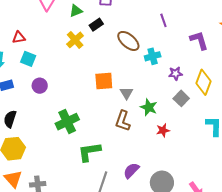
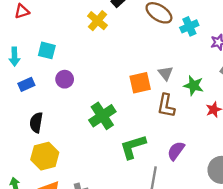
red triangle: (19, 37) -> (22, 11), moved
orange square: (104, 81) -> (140, 83), moved
purple semicircle: (131, 170) -> (176, 151), moved

